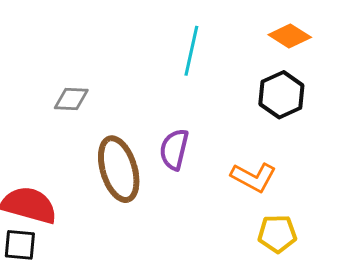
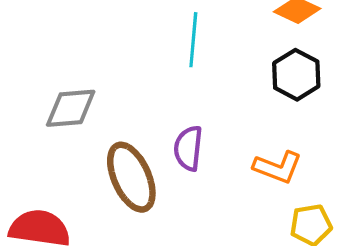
gray diamond: (71, 99) -> (71, 108), size x1.4

